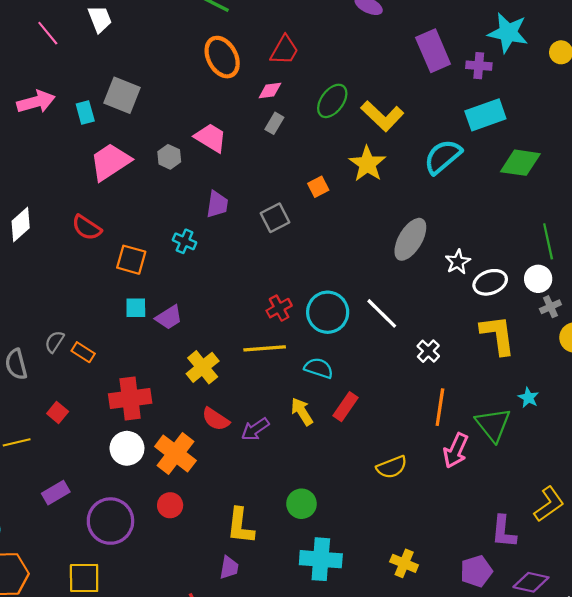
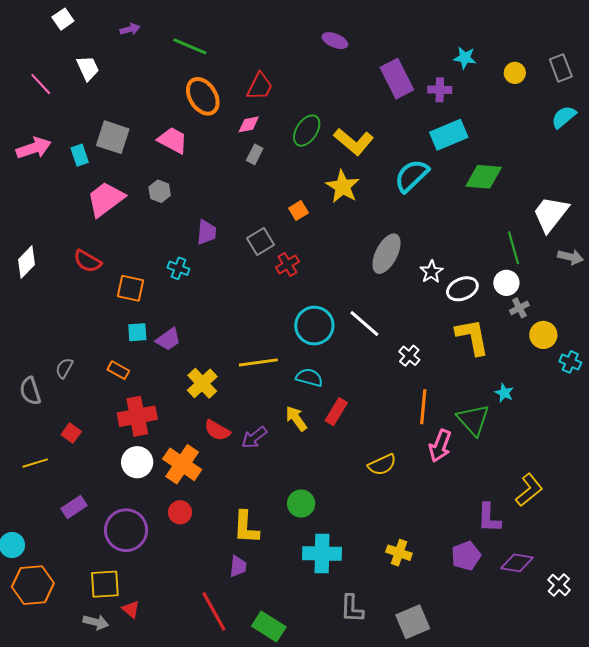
cyan star: (508, 33) -> (465, 58), size x0.6
pink trapezoid: (211, 138) -> (173, 140), moved
red cross: (279, 308) -> (287, 264), moved
orange rectangle: (83, 352) -> (118, 370), moved

